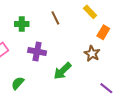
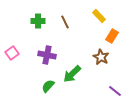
green cross: (22, 24) -> (38, 21), moved
green semicircle: (18, 83) -> (48, 86), moved

